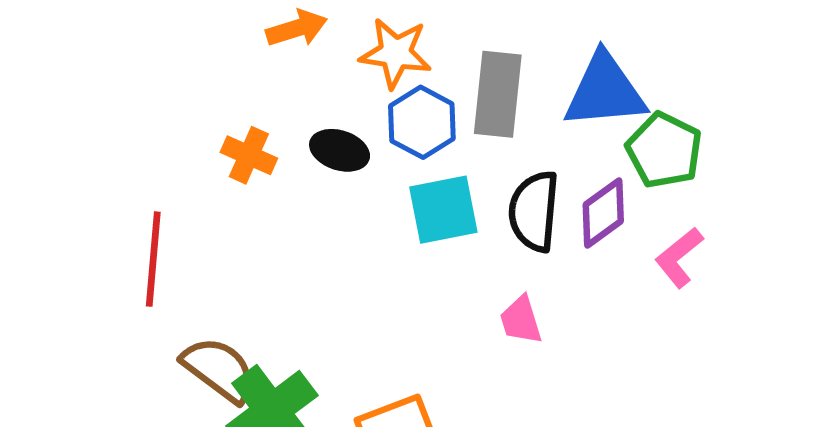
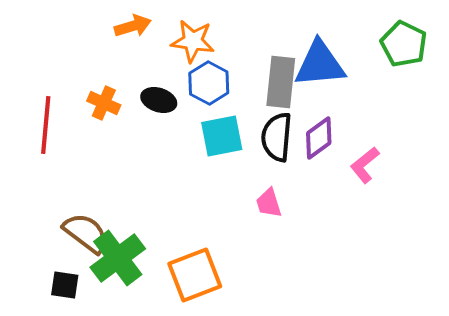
gray rectangle: (498, 94) -> (281, 82), moved
green pentagon: (664, 150) -> (404, 44), moved
red line: (153, 259) -> (46, 125), moved

